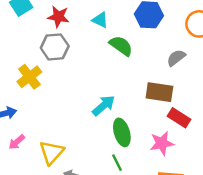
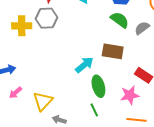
green semicircle: (121, 46) -> (120, 20), moved
yellow cross: (29, 77) -> (22, 26), moved, turned 36
brown rectangle: (159, 92) -> (113, 51), moved

